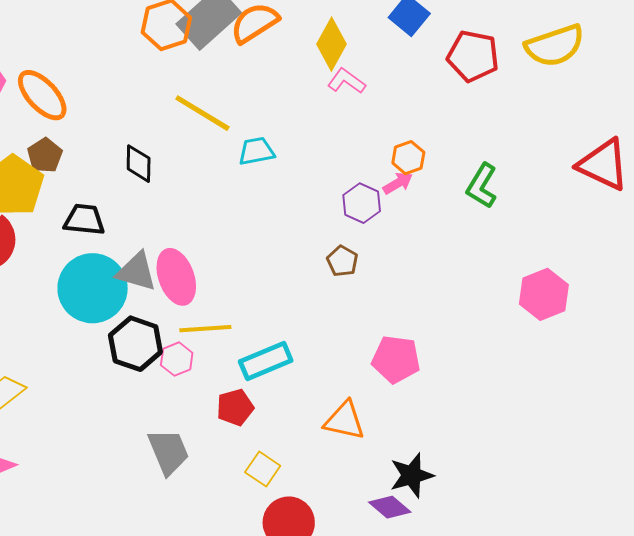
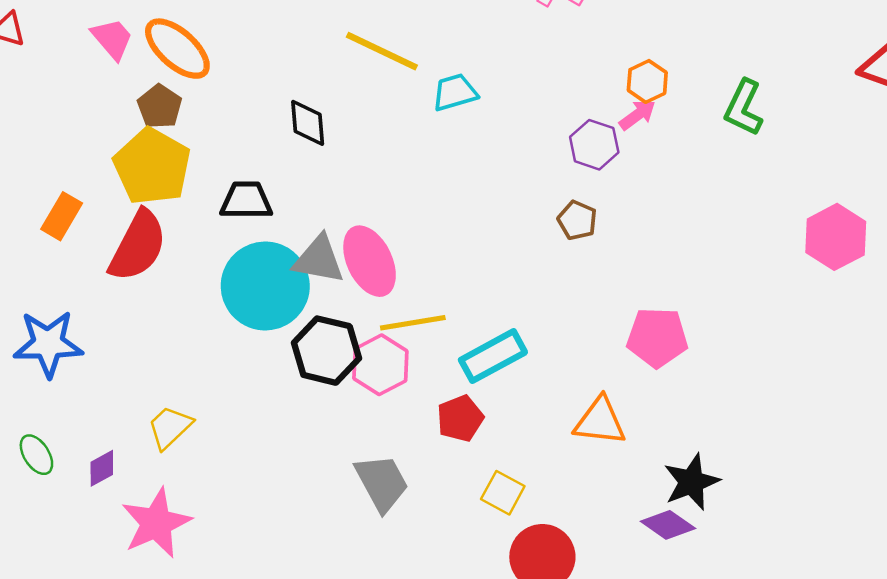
brown pentagon: (45, 155) -> (160, 107), moved
pink hexagon: (177, 359) -> (380, 365), size x1.4

